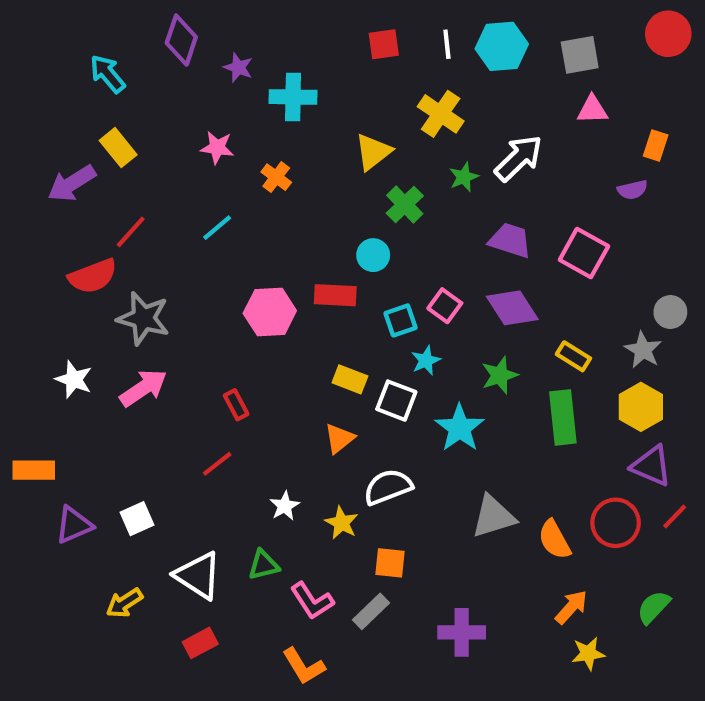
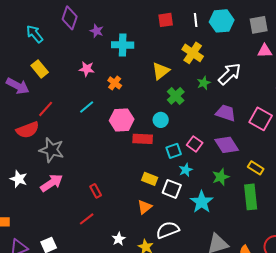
purple arrow: (72, 183) -> (18, 86), turned -120
pink hexagon: (270, 312) -> (122, 120), moved

